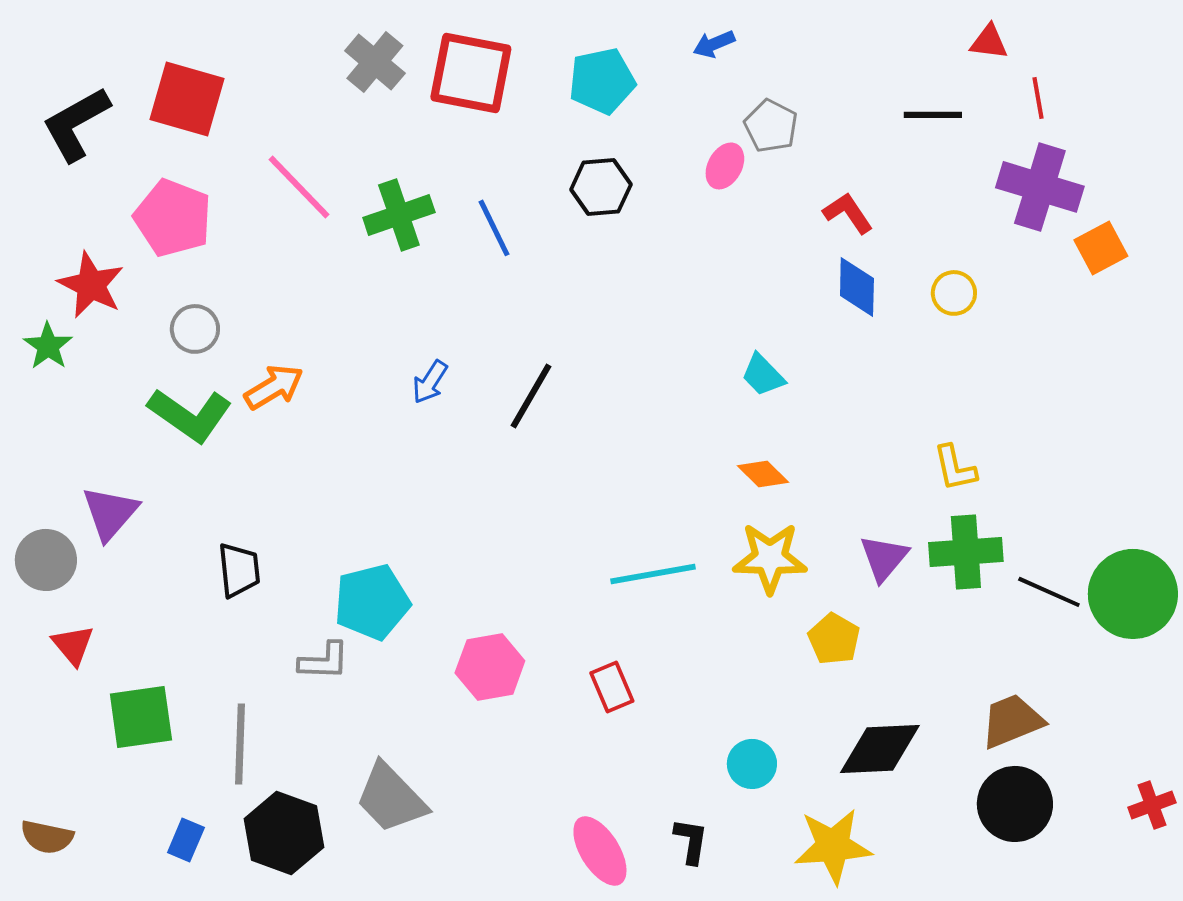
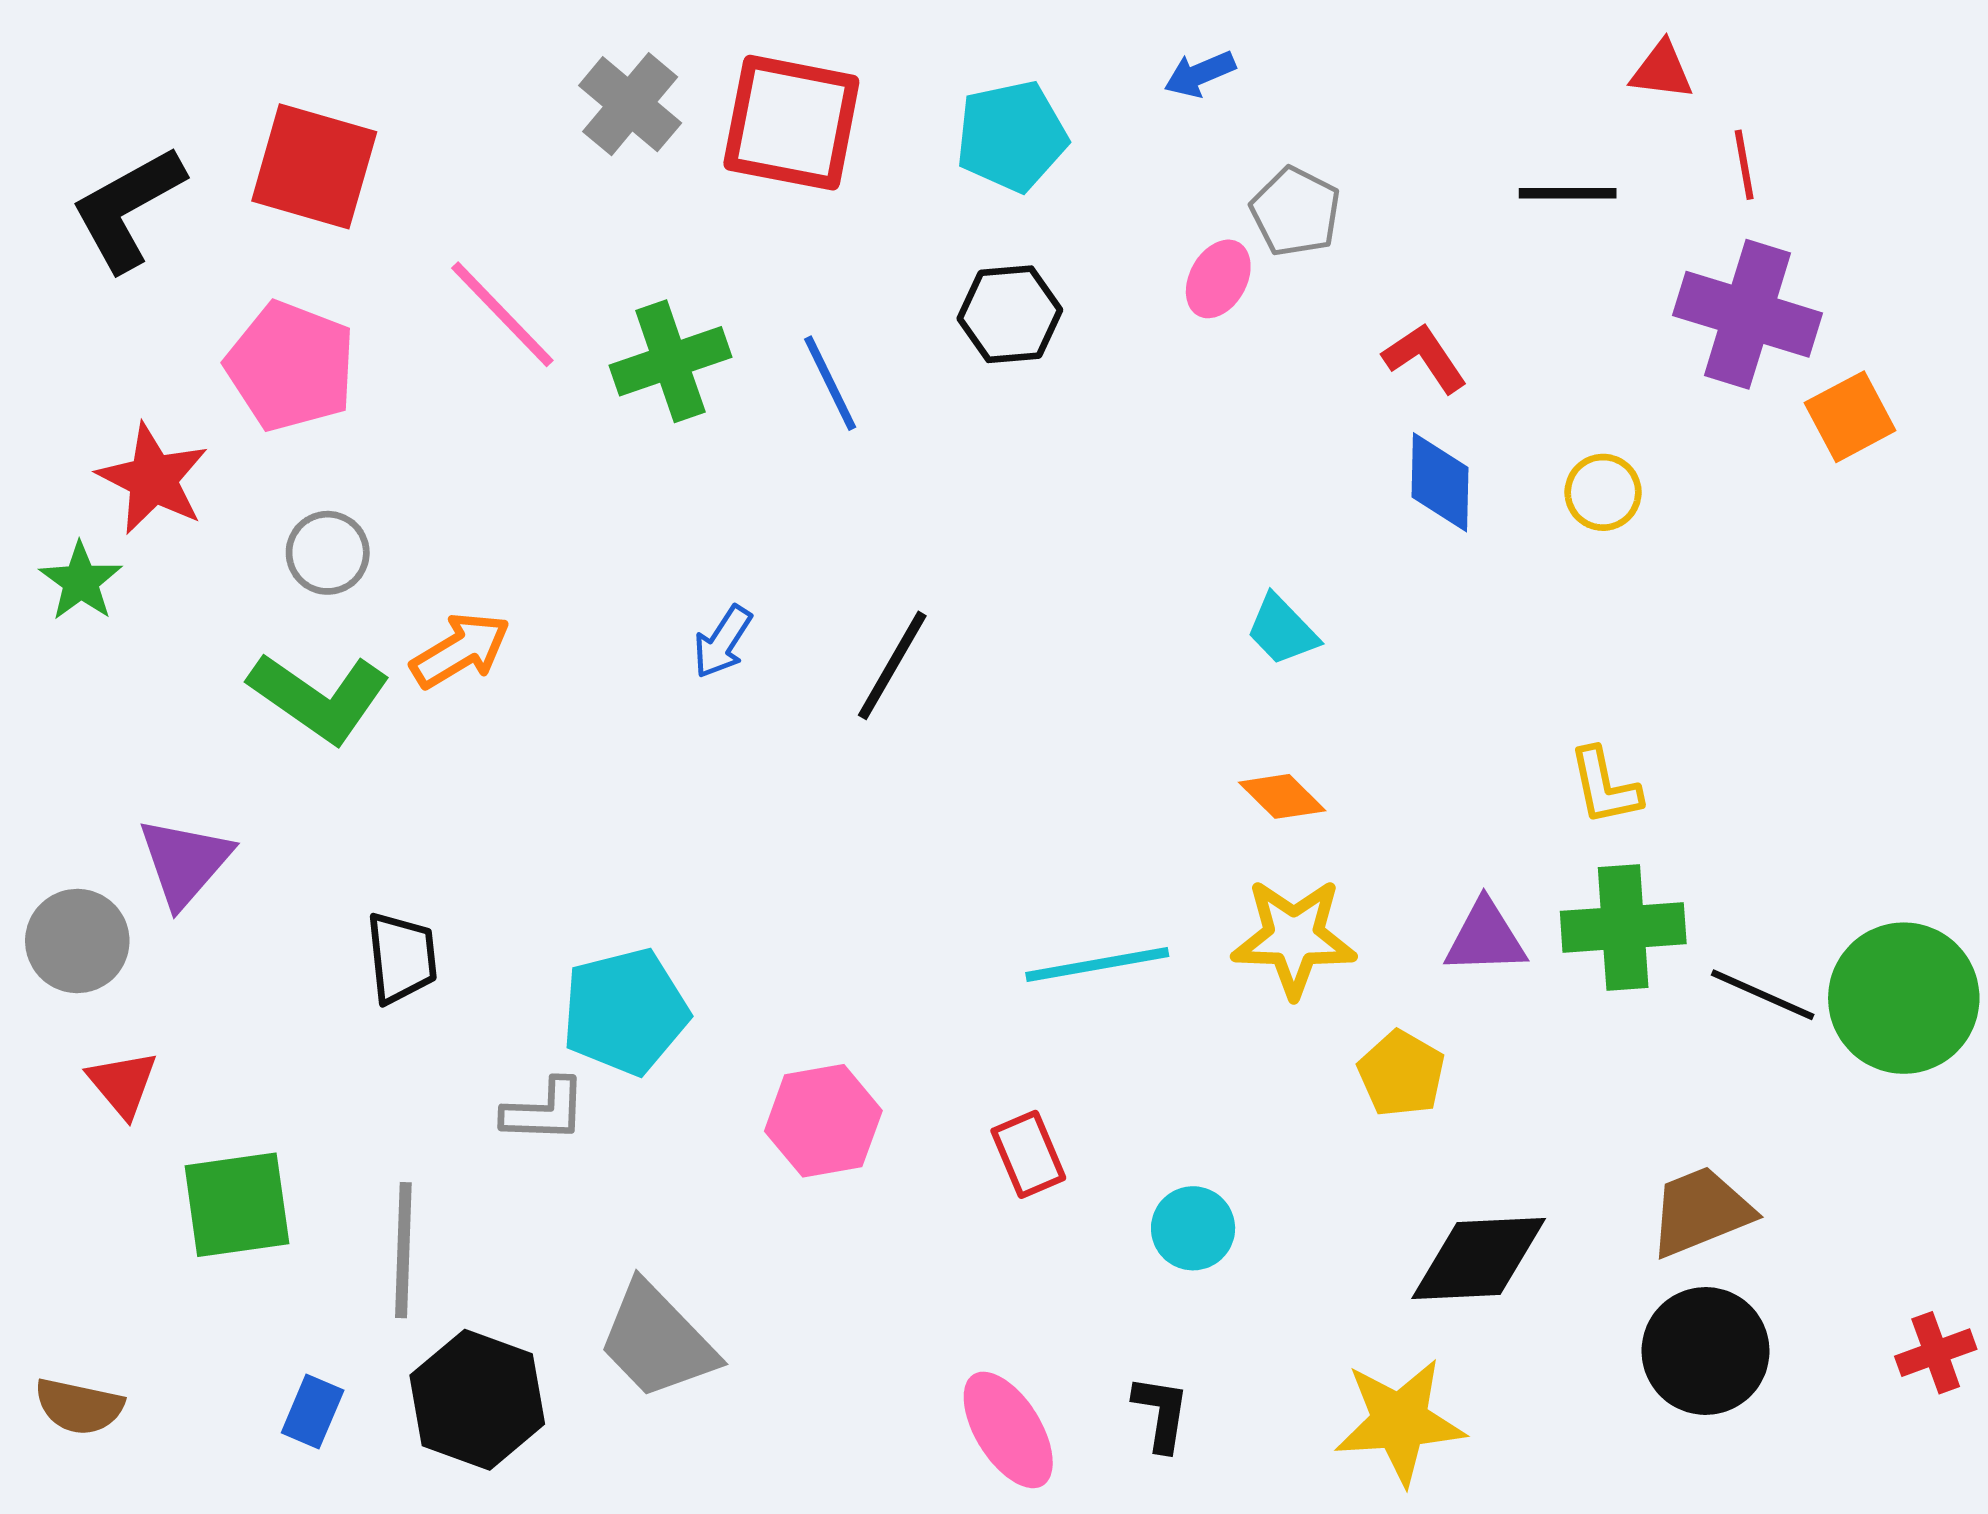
purple triangle: (884, 558) -> (1485, 938), turned 48
cyan circle: (752, 764) -> (1193, 1228), moved

